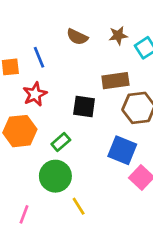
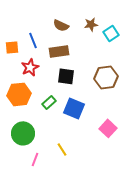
brown rectangle: (115, 81) -> (59, 51), moved
blue square: (122, 150) -> (74, 108), moved
green circle: (55, 176) -> (23, 133), moved
pink line: (24, 214) -> (35, 159), moved

